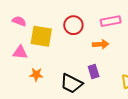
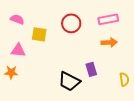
yellow square: (41, 36) -> (39, 34), size x0.7
orange arrow: (101, 44) -> (109, 42), moved
orange star: (36, 74) -> (11, 72), moved

